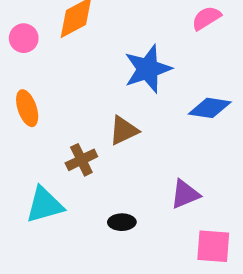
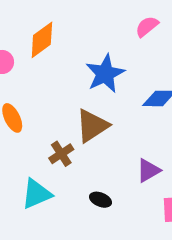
brown triangle: (124, 130) -> (92, 126), size x1.4
black ellipse: (122, 222) -> (100, 200), turned 30

